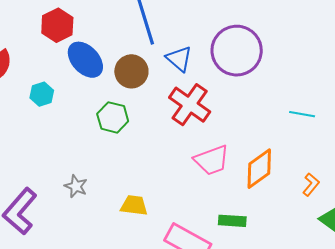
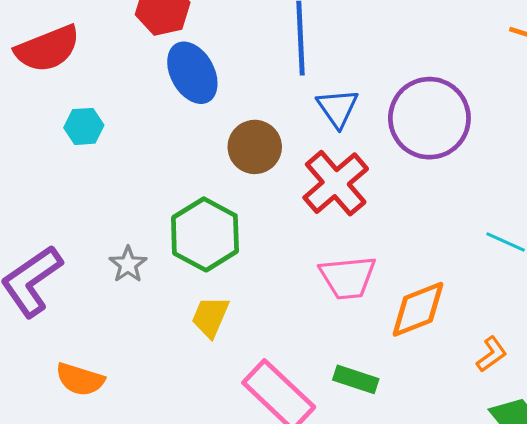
brown circle: (131, 71) -> (255, 147), moved
cyan hexagon: (42, 94) -> (84, 126), moved
green hexagon: (113, 117) -> (205, 234), moved, size x1.4
yellow trapezoid: (134, 205) -> (210, 317), turned -88

